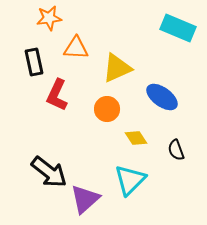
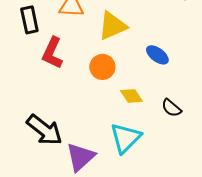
blue ellipse: (162, 97) -> (157, 55), size x0.7
black semicircle: (176, 150) -> (171, 108), turned -30

